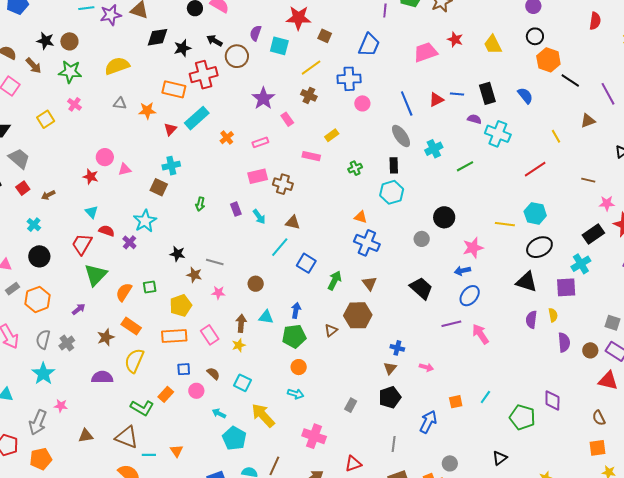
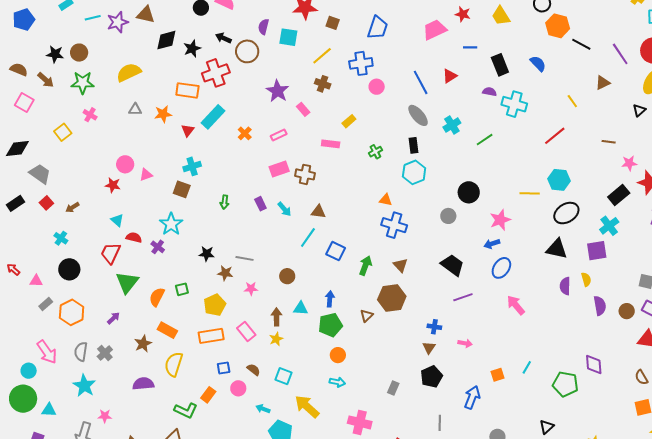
blue line: (457, 94) -> (470, 47), moved
purple line: (451, 324) -> (463, 297), moved

